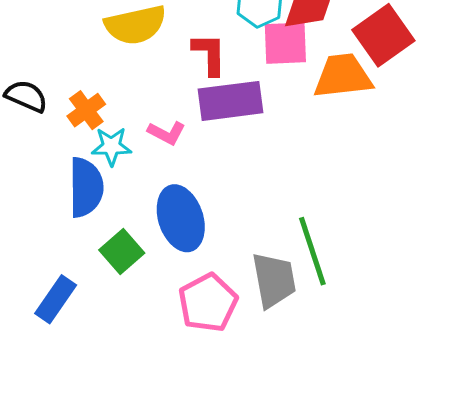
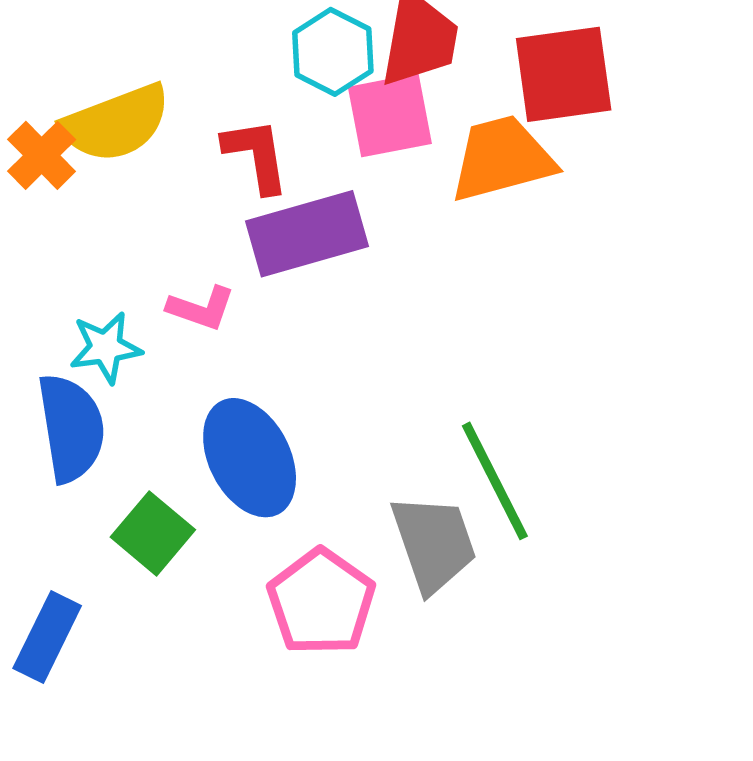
red square: (383, 35) -> (564, 74), turned 36
orange cross: (86, 110) -> (42, 155), moved

